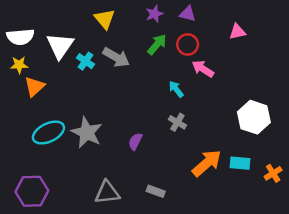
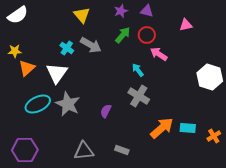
white semicircle: (20, 37) -> (18, 15), moved, turned -30
white triangle: (60, 46) -> (57, 73), moved
white hexagon: (254, 117) -> (210, 77), moved
gray cross: (177, 122) -> (139, 96), size x1.5

